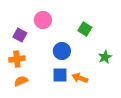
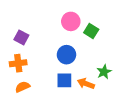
pink circle: (43, 20) -> (71, 21), moved
green star: (105, 57) -> (104, 72), moved

